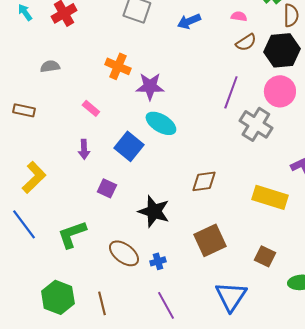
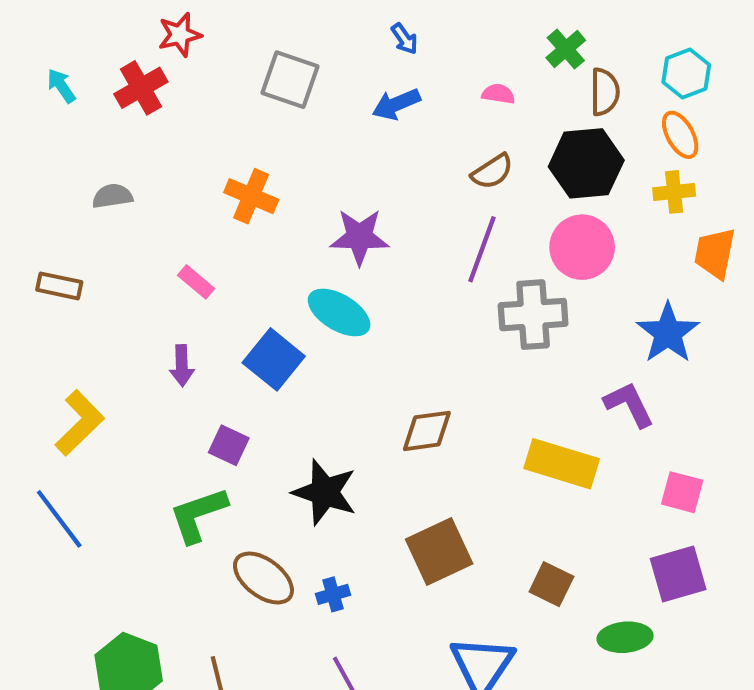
brown semicircle: (246, 42) -> (492, 172), moved
purple star: (150, 86) -> (359, 237), moved
gray cross: (256, 124) -> (533, 315), turned -36
green L-shape: (72, 234) -> (198, 515), moved

